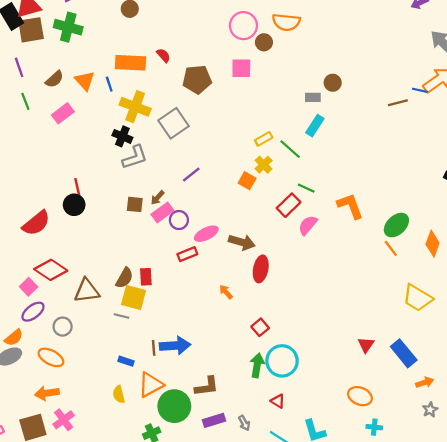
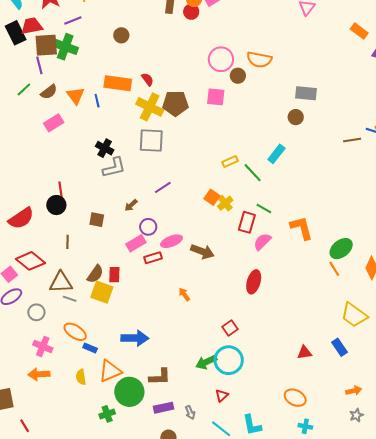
brown square: (31, 30) -> (46, 45), moved
purple line: (19, 67) -> (39, 65), moved
gray rectangle: (313, 97) -> (306, 93), moved, size x1.5
green line: (25, 101) -> (24, 89), moved, turned 63
yellow cross: (135, 107) -> (150, 107), moved
gray square: (174, 123) -> (151, 140), turned 32
yellow cross: (264, 165) -> (225, 203), moved
brown square: (135, 204) -> (97, 220), moved
red rectangle: (289, 205) -> (247, 222), turned -35
pink rectangle: (162, 212) -> (136, 243), moved
red ellipse: (261, 269) -> (254, 282), moved
gray line: (121, 316) -> (70, 299), moved
red square: (260, 327) -> (230, 328), moved
red triangle: (366, 345) -> (304, 353), turned 42
brown line: (154, 348) -> (67, 242), moved
blue rectangle: (404, 353) -> (339, 347), moved, size x0.7
orange ellipse: (51, 357) -> (75, 332), moved
green arrow: (257, 365) -> (206, 362), turned -130
orange arrow: (47, 393) -> (39, 374), moved
red triangle: (278, 401) -> (222, 396), turned 40
pink cross: (64, 420) -> (43, 346), moved, turned -36

